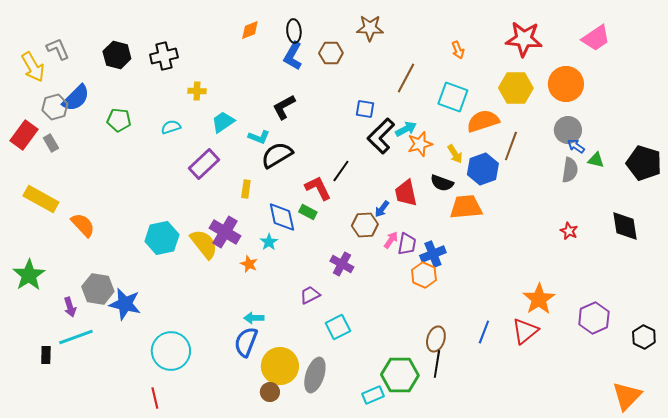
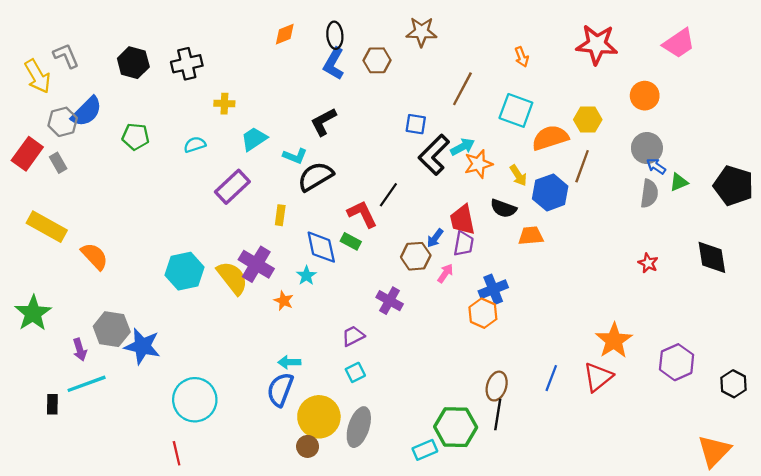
orange circle: (566, 84) -> (645, 96), size x0.7
yellow hexagon: (516, 88) -> (588, 120), moved, size x0.7
green triangle: (596, 160) -> (679, 182), turned -36
orange trapezoid: (466, 207) -> (531, 236), size x0.7
purple trapezoid: (407, 244) -> (464, 244), moved
cyan square: (338, 327) -> (355, 372), moved, size x0.7

